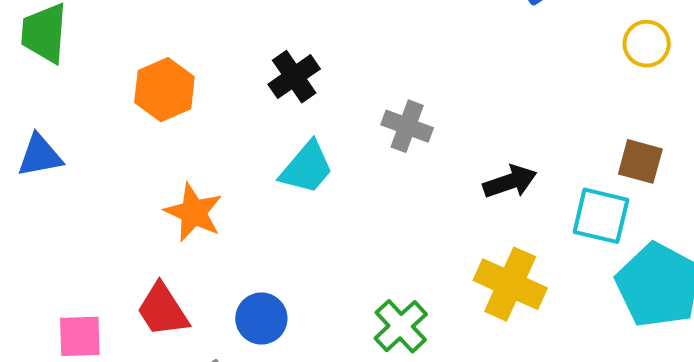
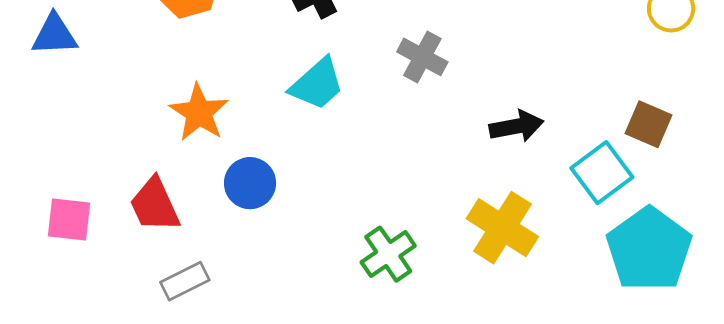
cyan square: (601, 216) -> (602, 173), turned 32
blue circle: (261, 319) -> (250, 183), moved

